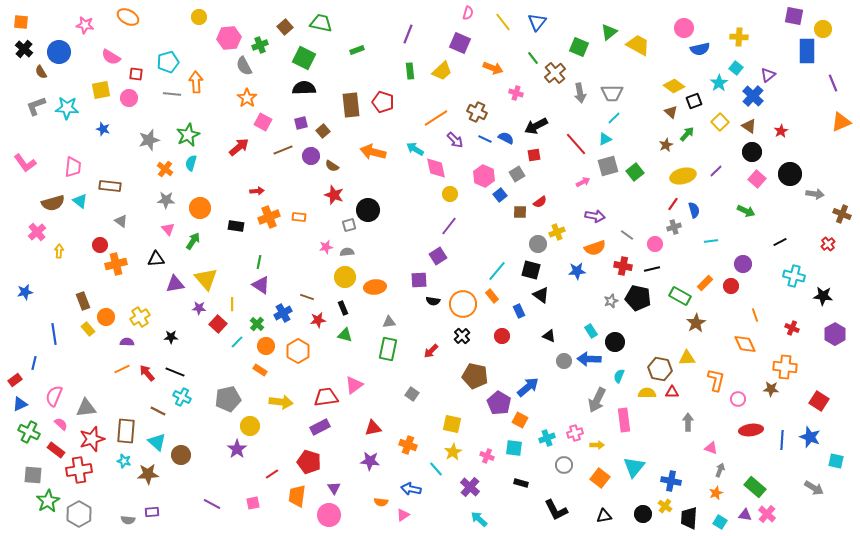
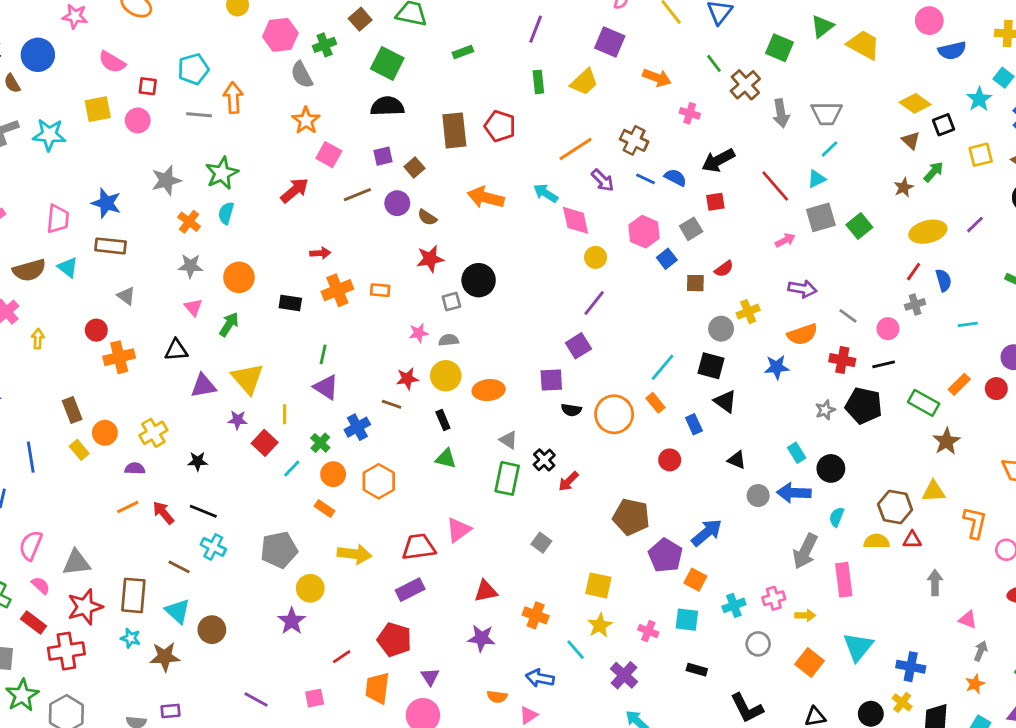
yellow square: (720, 122) -> (981, 155), turned 30
blue star: (103, 129) -> (106, 203), moved, size x1.5
red star: (334, 195) -> (430, 259), turned -30
red star: (318, 320) -> (407, 379), moved
gray triangle: (389, 322) -> (509, 440), turned 40
black cross: (462, 336) -> (544, 460), moved

